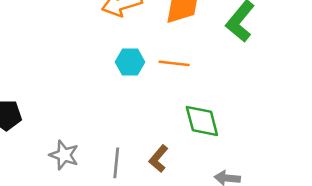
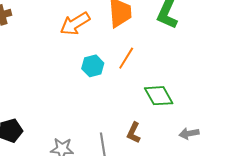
orange line: (174, 63) -> (126, 58), turned -50

